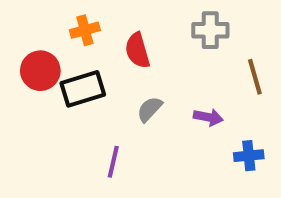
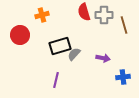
red semicircle: (137, 50) -> (84, 12), moved
brown line: (255, 77) -> (124, 25), moved
black rectangle: (83, 89) -> (60, 46), moved

